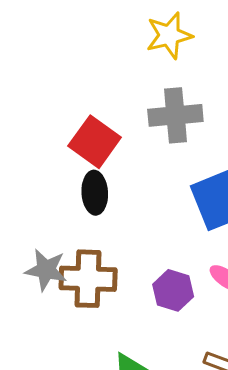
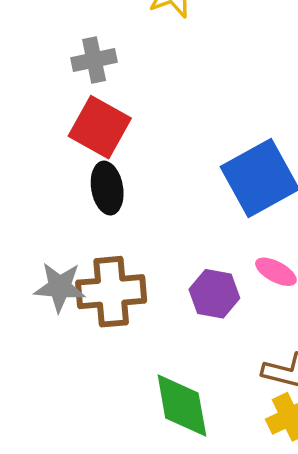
gray cross: (175, 115) -> (94, 60), moved, size x0.7

